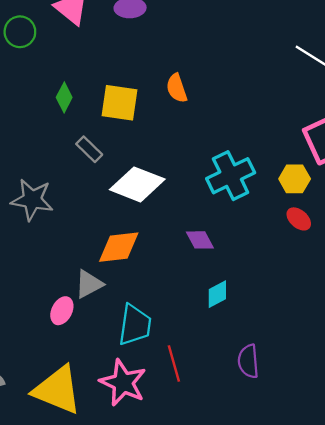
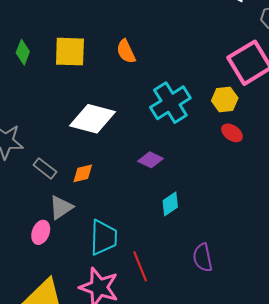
orange semicircle: (177, 88) -> (126, 51), moved
gray rectangle: (89, 149) -> (45, 168), moved
purple diamond: (200, 240) -> (151, 160), turned -30
orange diamond: (119, 247) -> (83, 173), size x0.6

